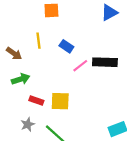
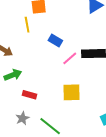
yellow line: (39, 41) -> (27, 25), moved
yellow square: (60, 101) -> (71, 92), moved

